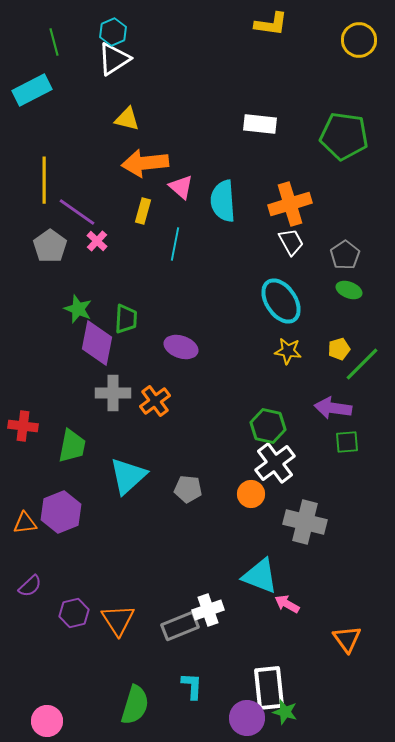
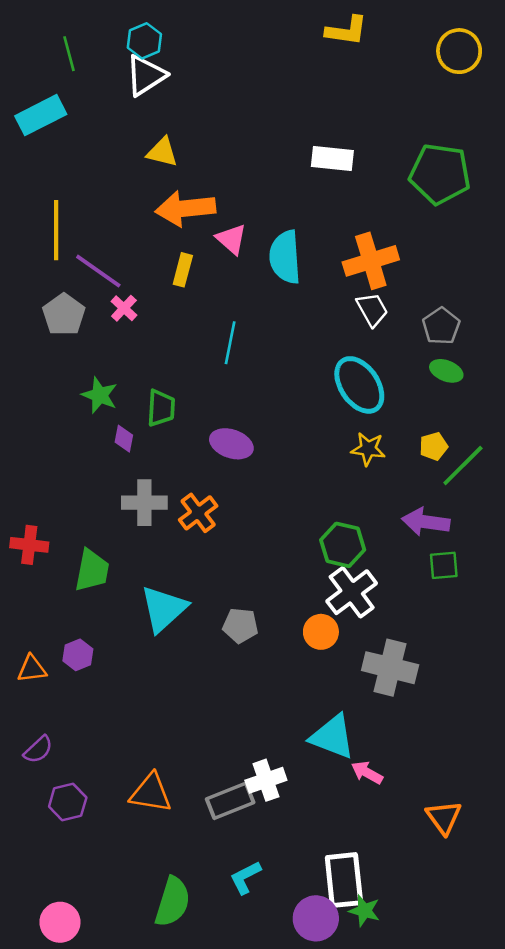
cyan line: (175, 244) -> (230, 343), moved
purple diamond: (97, 343) -> (124, 439), size x0.5
purple hexagon: (61, 512) -> (78, 655), size x0.6
purple hexagon: (74, 613) -> (68, 802), moved
orange triangle: (118, 620) -> (151, 793), turned -48
cyan L-shape: (192, 686) -> (245, 877), turned -120

